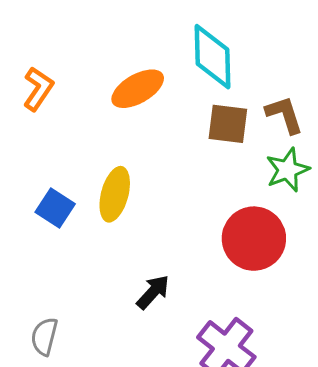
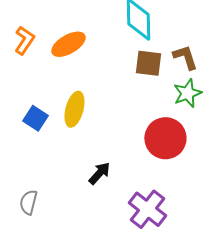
orange ellipse: (138, 89) -> (68, 44), moved

